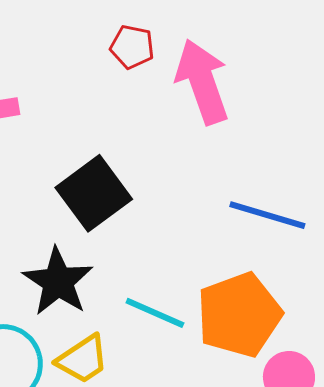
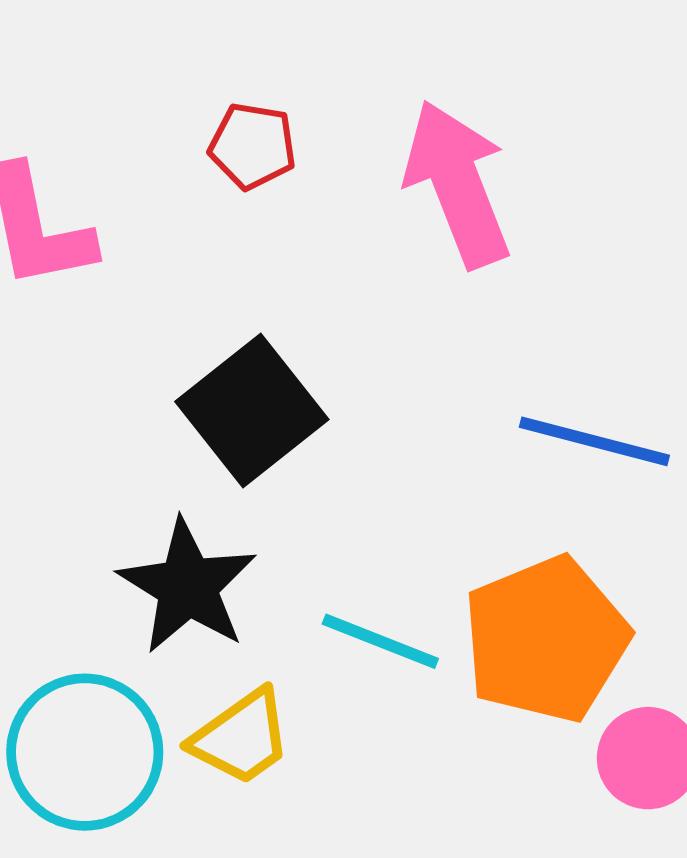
red pentagon: (132, 47) -> (253, 146), moved

